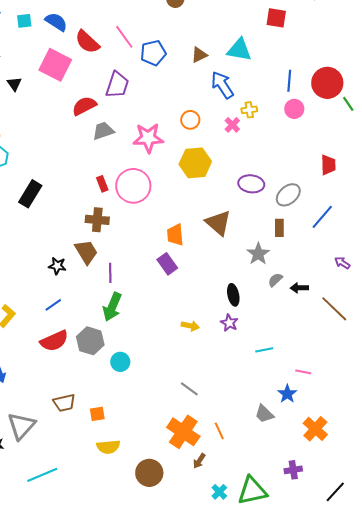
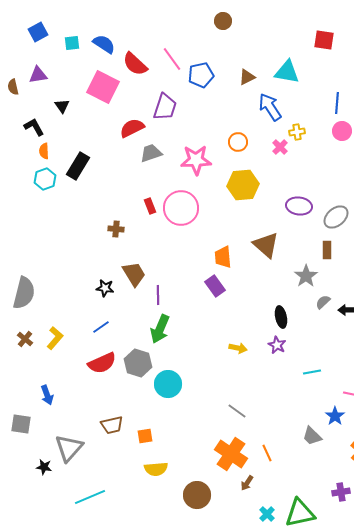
black rectangle: (30, 194) -> (78, 166), moved
brown cross: (97, 220) -> (116, 229), moved, size x0.7
cyan circle: (120, 362) -> (168, 384), size x1.4

